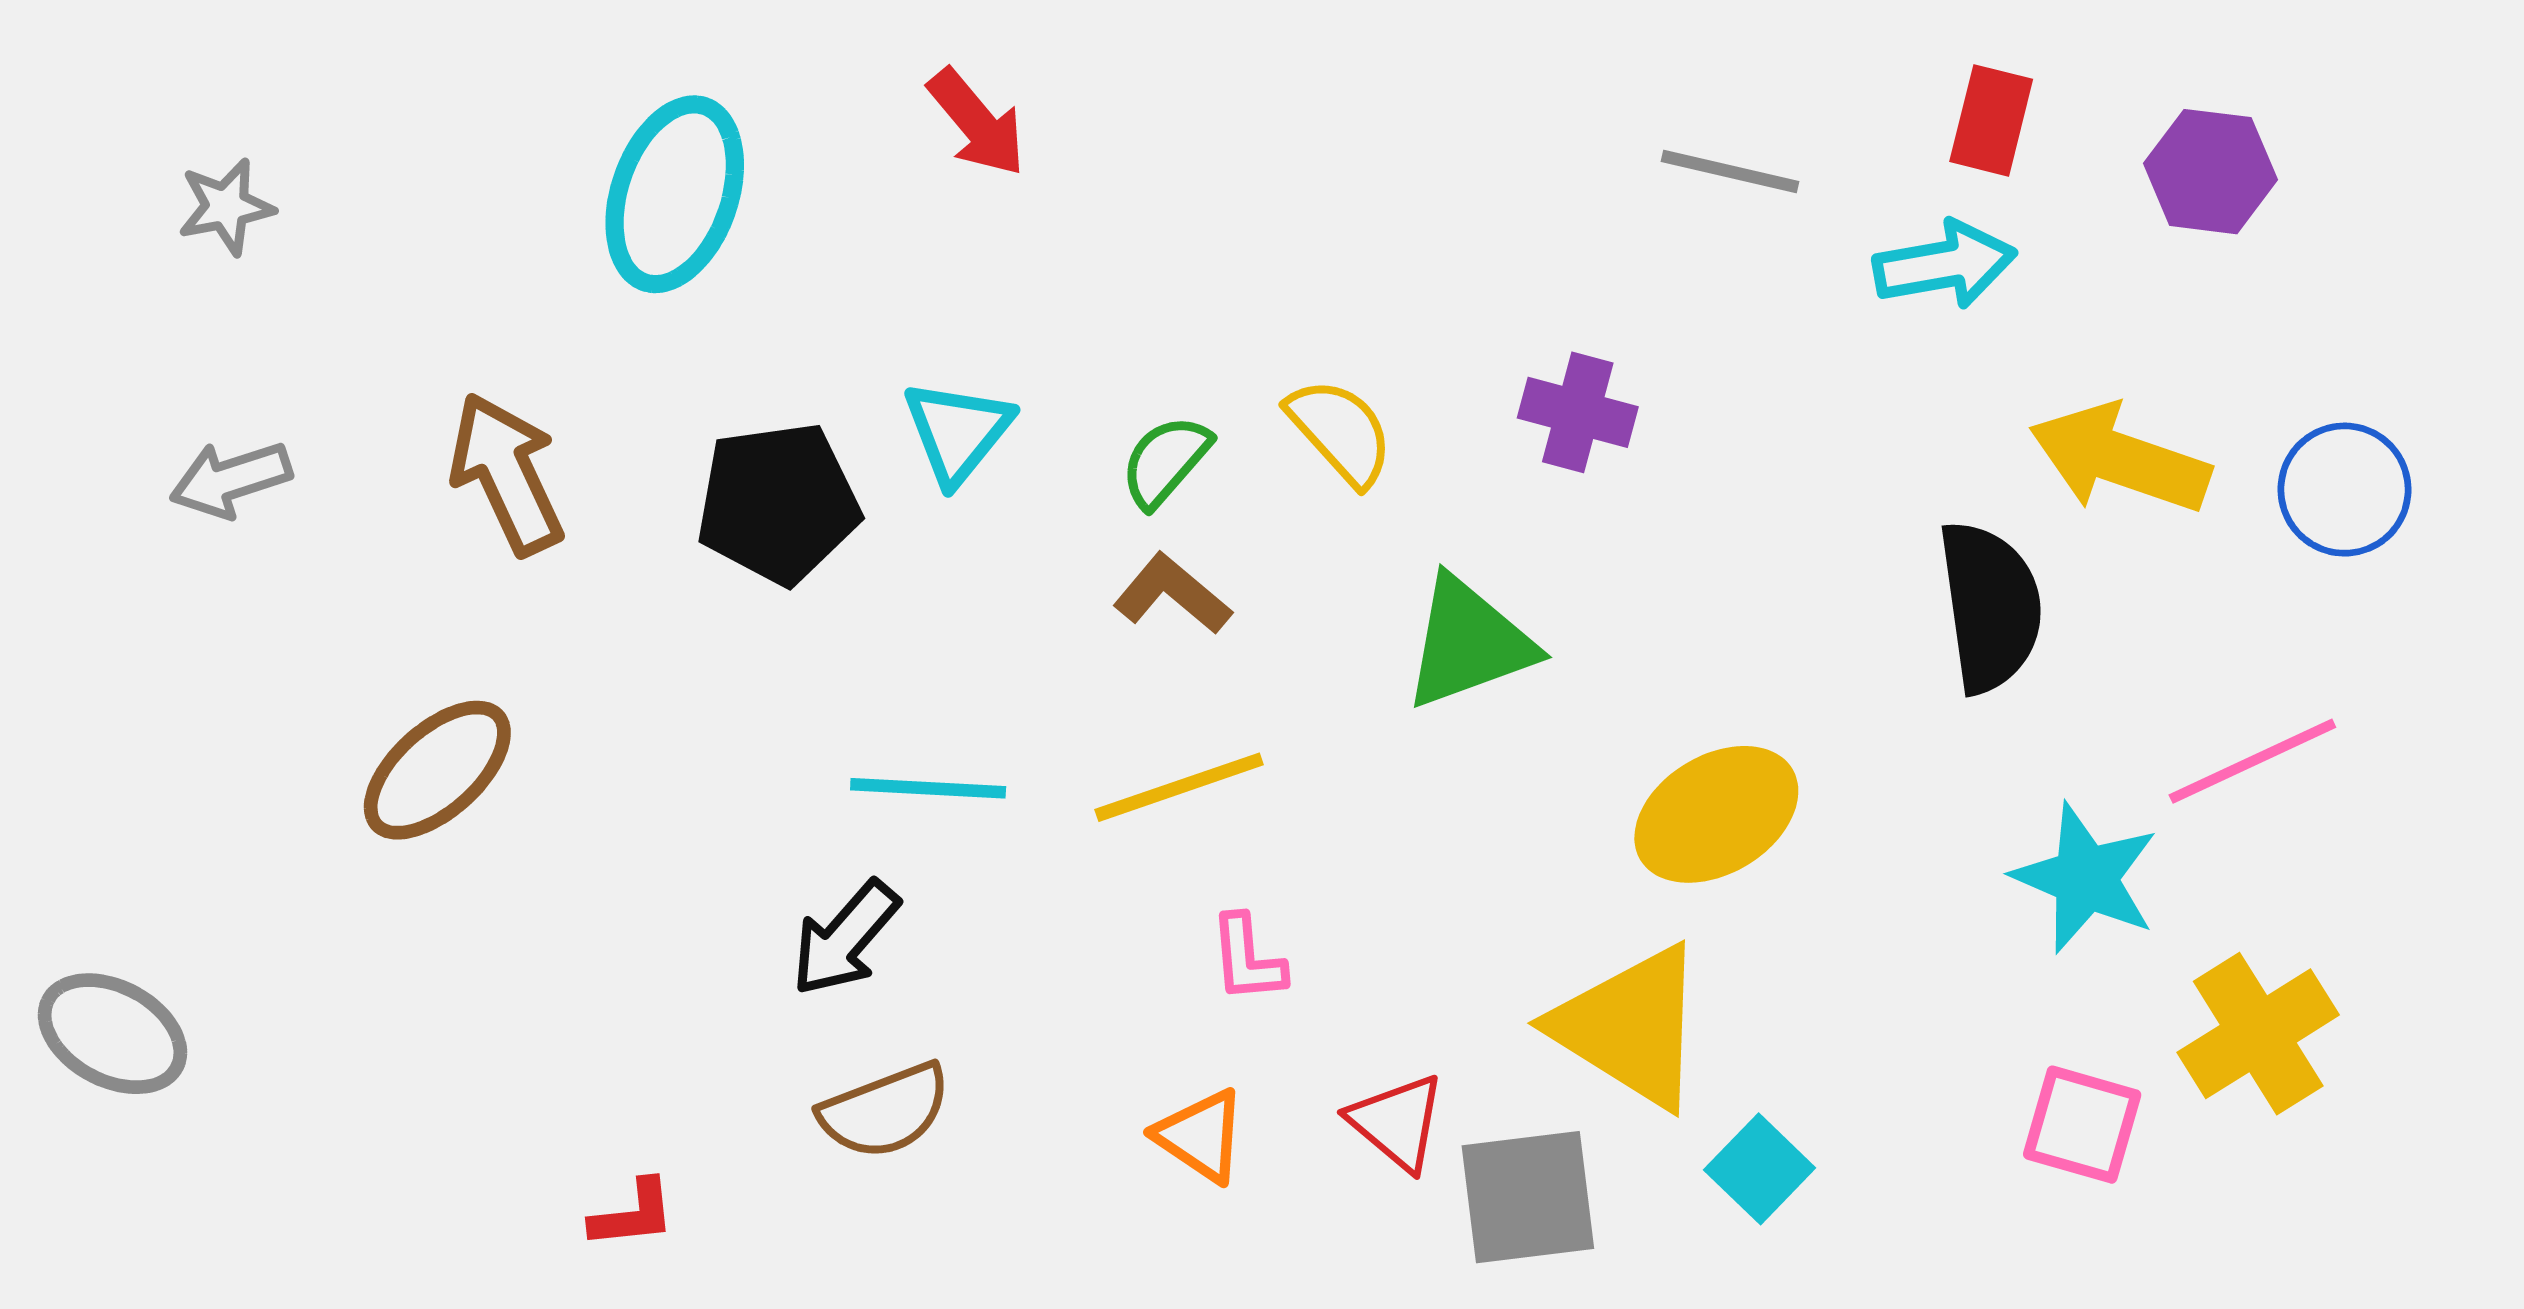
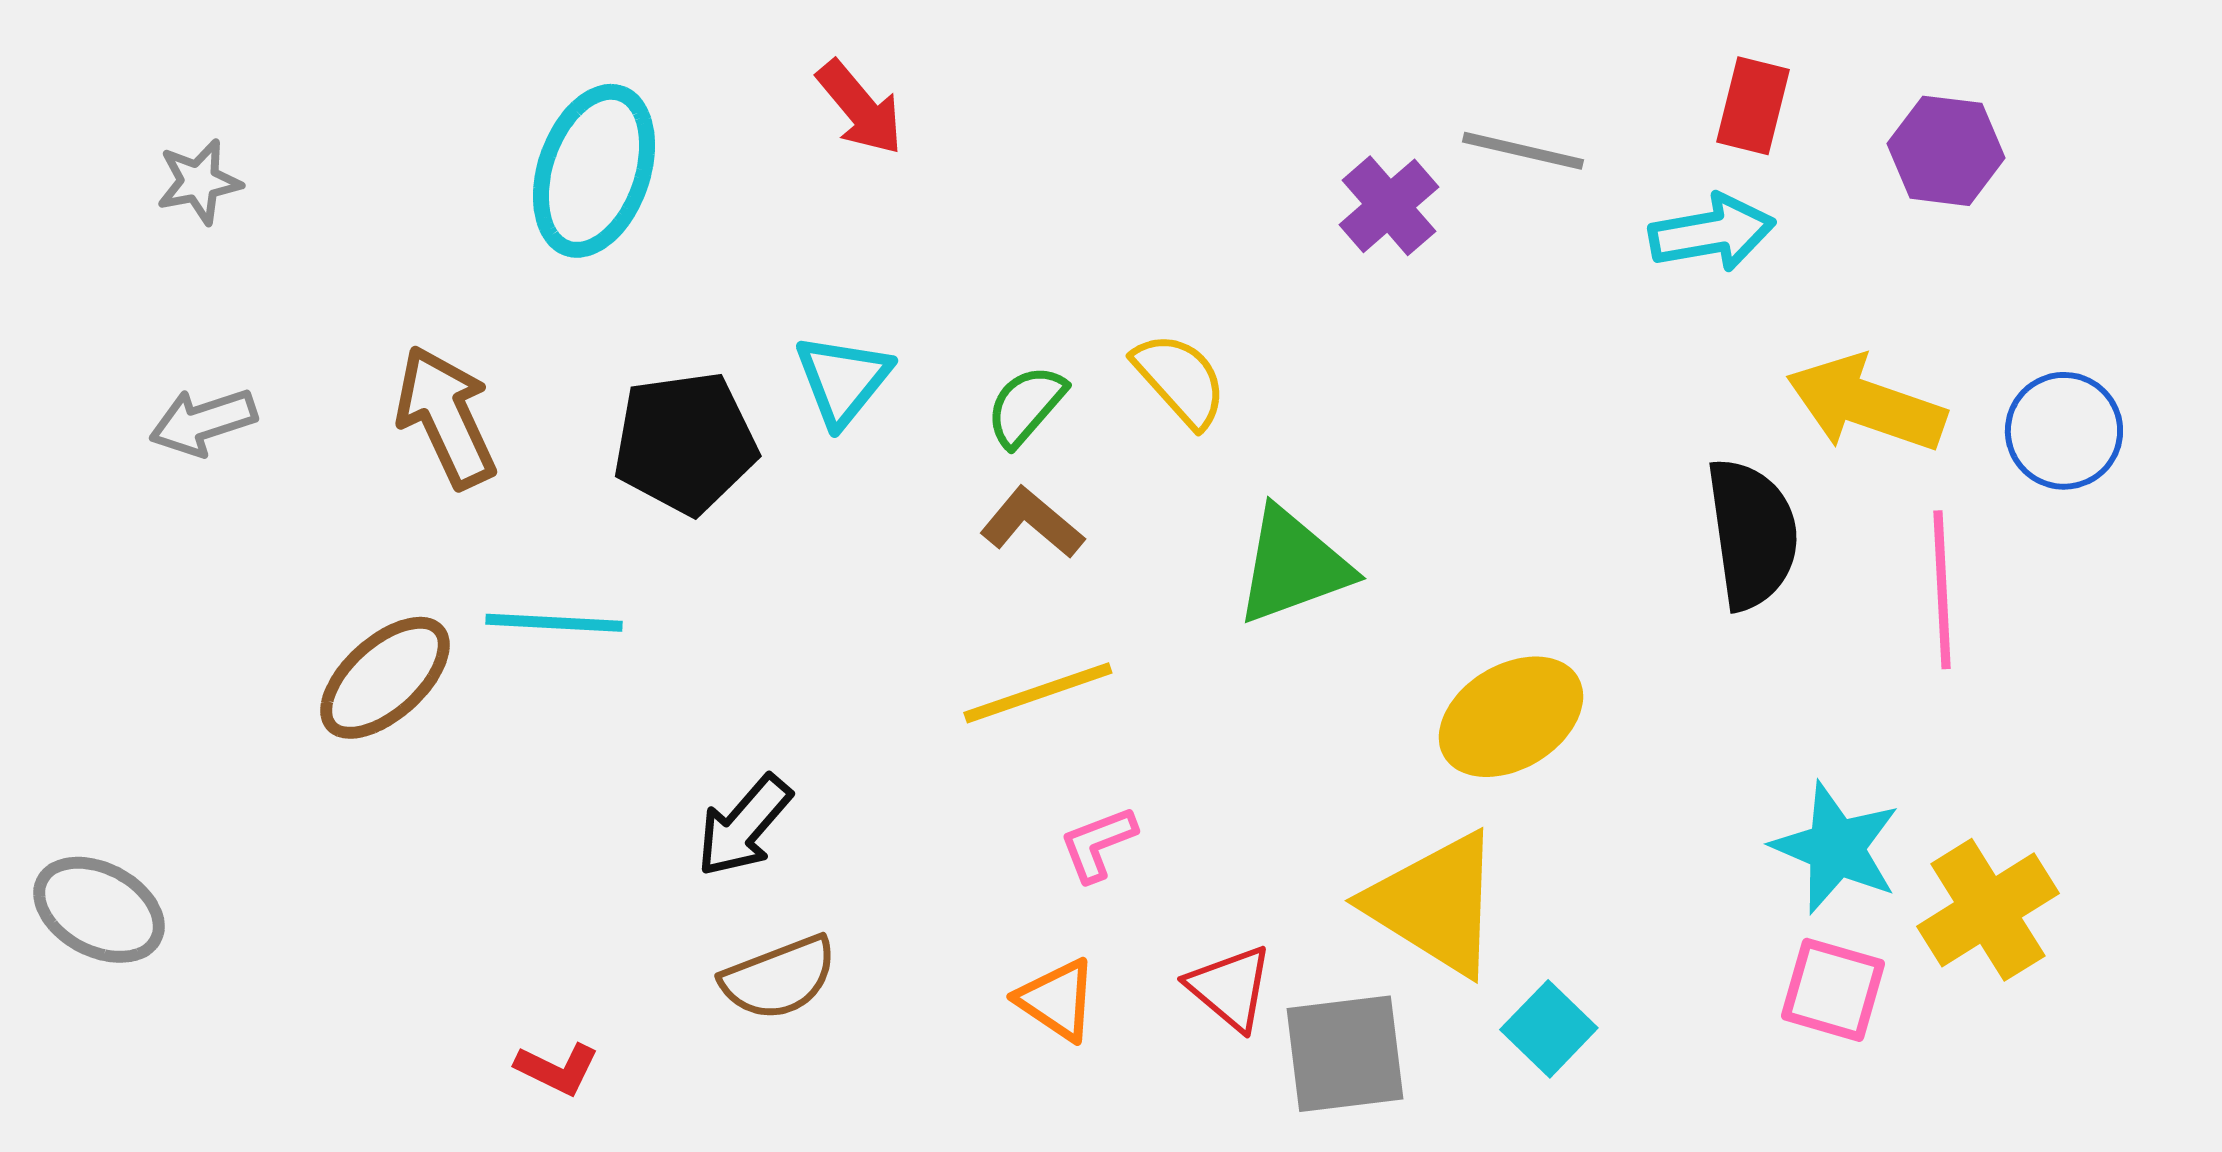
purple cross: (1578, 412) -> (1389, 206), moved, turned 34
pink line: (2252, 761) -> (1942, 590), moved, turned -68
cyan line: (928, 788) -> (554, 623), moved
cyan star: (2086, 878) -> (1836, 848), moved
pink L-shape: (1247, 959) -> (1098, 844), turned 74
red L-shape: (633, 1214) -> (557, 1069), turned 32

